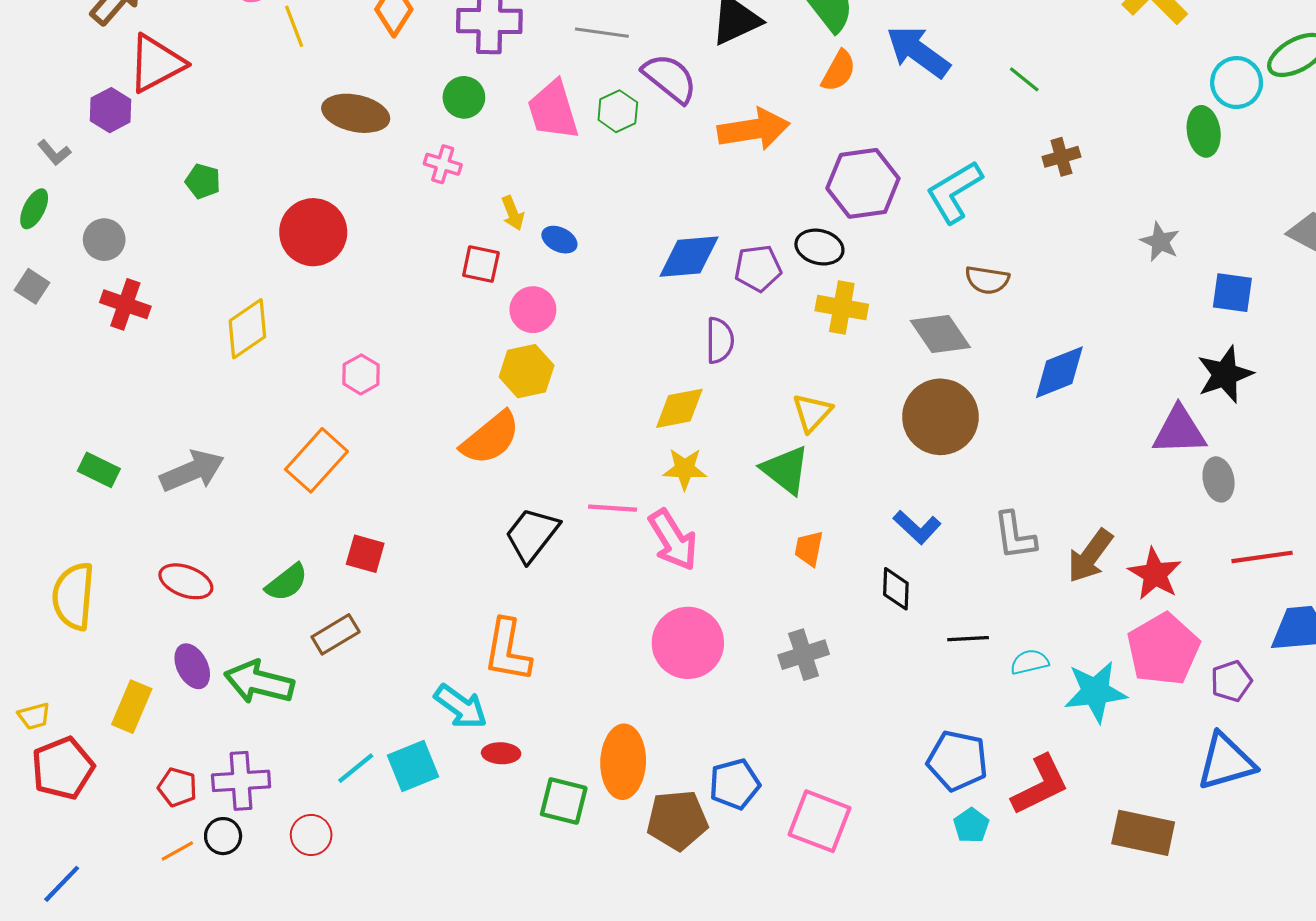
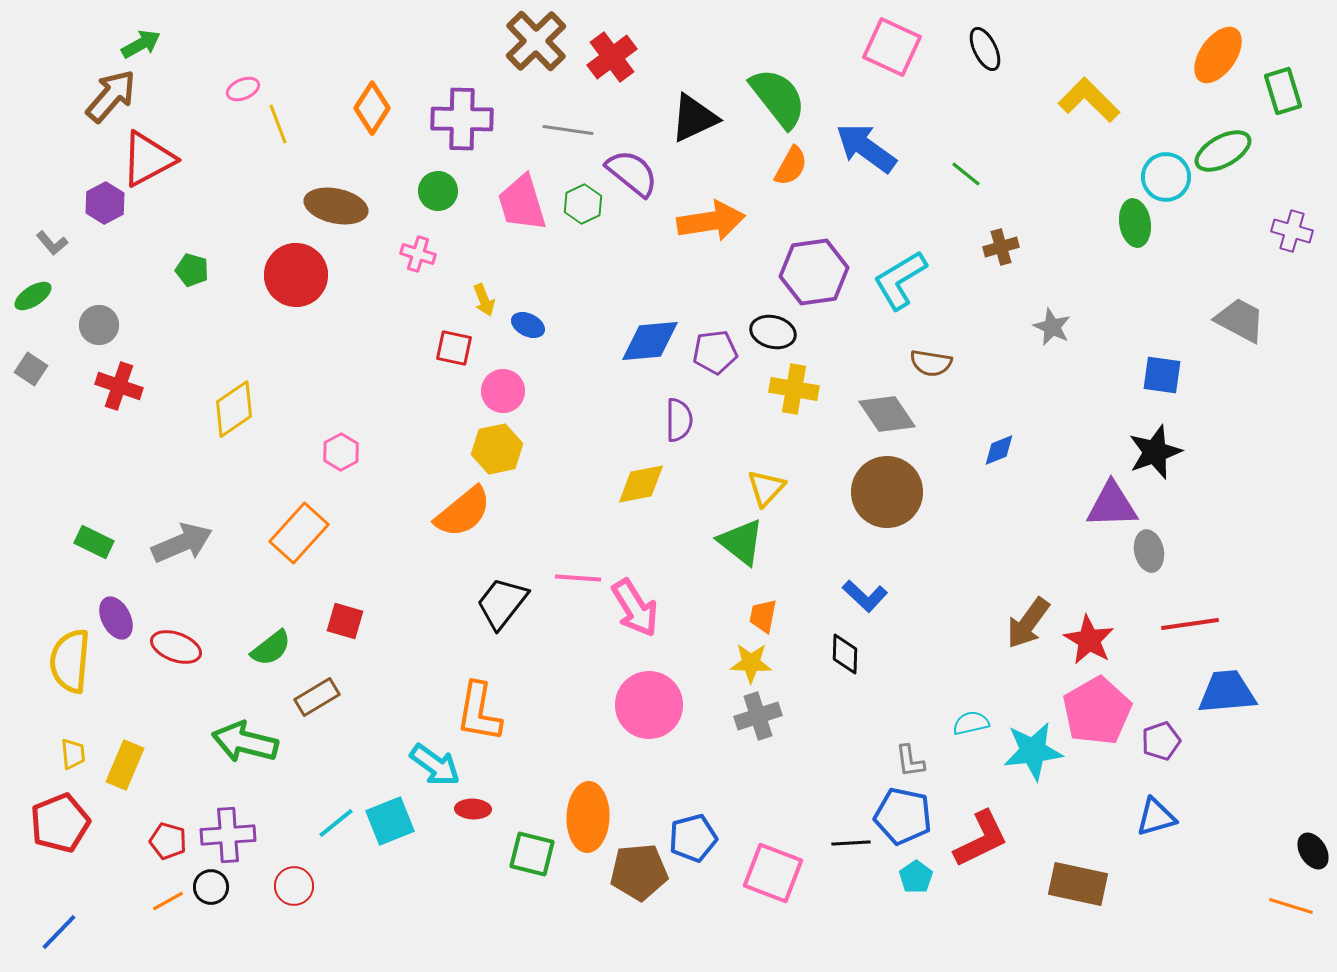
green ellipse: (34, 209) -> (33, 296), turned 30
red circle: (313, 232) -> (296, 275), moved
gray star: (1160, 242) -> (1052, 327), moved
blue diamond: (1059, 372) -> (999, 450), size x0.6
yellow star: (685, 469) -> (751, 663), moved
gray L-shape: (1015, 536) -> (910, 761), moved, size x0.7
black line: (968, 639) -> (851, 843), moved
purple ellipse: (192, 666) -> (116, 618), moved
yellow trapezoid: (34, 716) -> (73, 754), moved, turned -80
blue triangle: (1226, 762) -> (1156, 817), size x0.7

